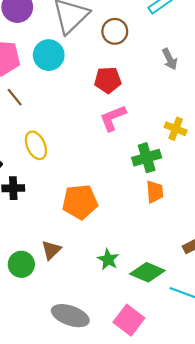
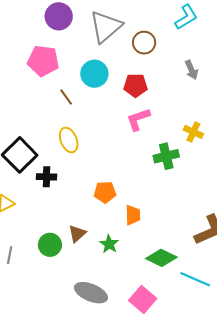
cyan circle: (49, 55) -> (94, 74), moved
brown line: (15, 97) -> (66, 97), moved
orange trapezoid: (155, 192) -> (133, 215), moved
orange pentagon: (80, 202) -> (105, 192), size x0.7
green star: (108, 259) -> (109, 244), moved

